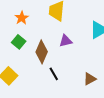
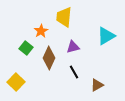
orange star: (22, 18) -> (41, 31), moved
black line: (54, 74) -> (74, 72), moved

